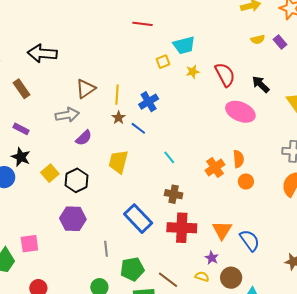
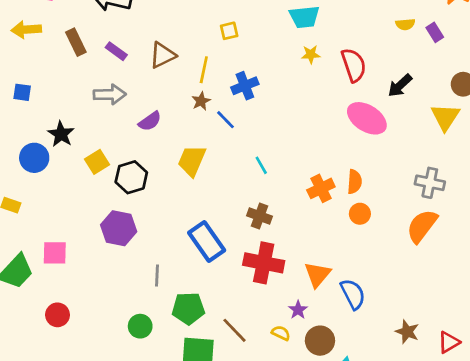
yellow square: (163, 62) -> (229, 31), moved
black arrow: (261, 84) -> (400, 86), turned -96
gray arrow: (67, 115) -> (110, 94), moved
purple rectangle: (21, 129) -> (116, 51), moved

